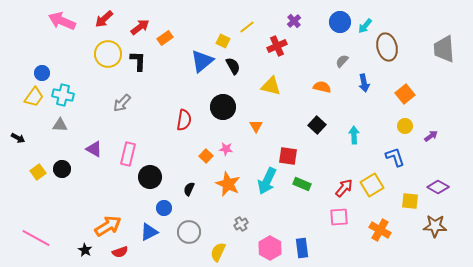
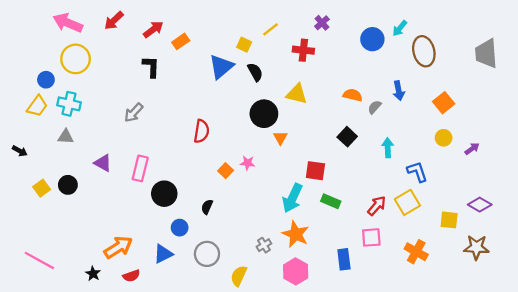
blue circle: (340, 22) -> (372, 39), moved
red cross: (277, 46) -> (303, 50), turned 30
yellow circle: (108, 54) -> (76, 59), moved
gray semicircle: (342, 61) -> (375, 107), moved
black circle: (223, 107) -> (264, 114), moved
blue L-shape: (395, 157) -> (417, 172), moved
orange star: (228, 184) -> (296, 234), moved
blue rectangle: (302, 248) -> (344, 259), moved

